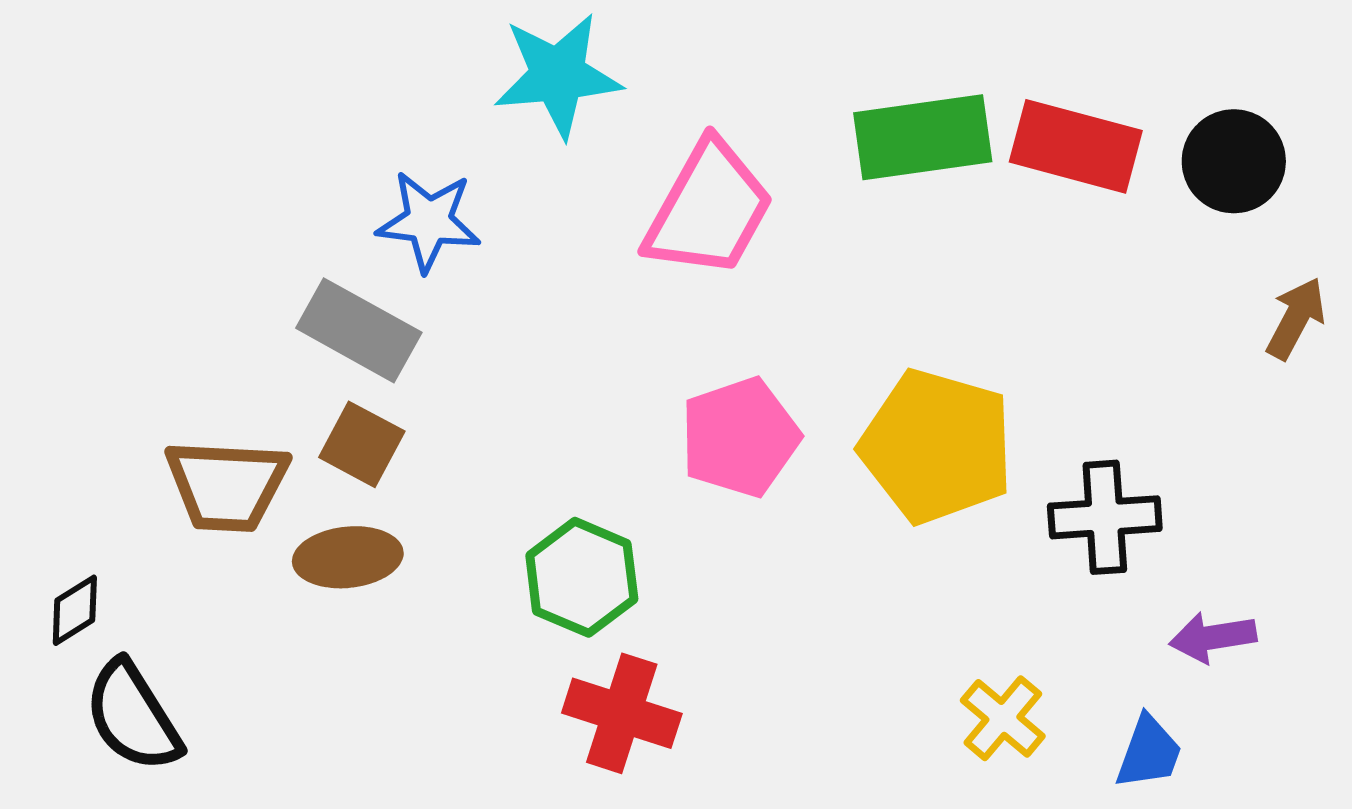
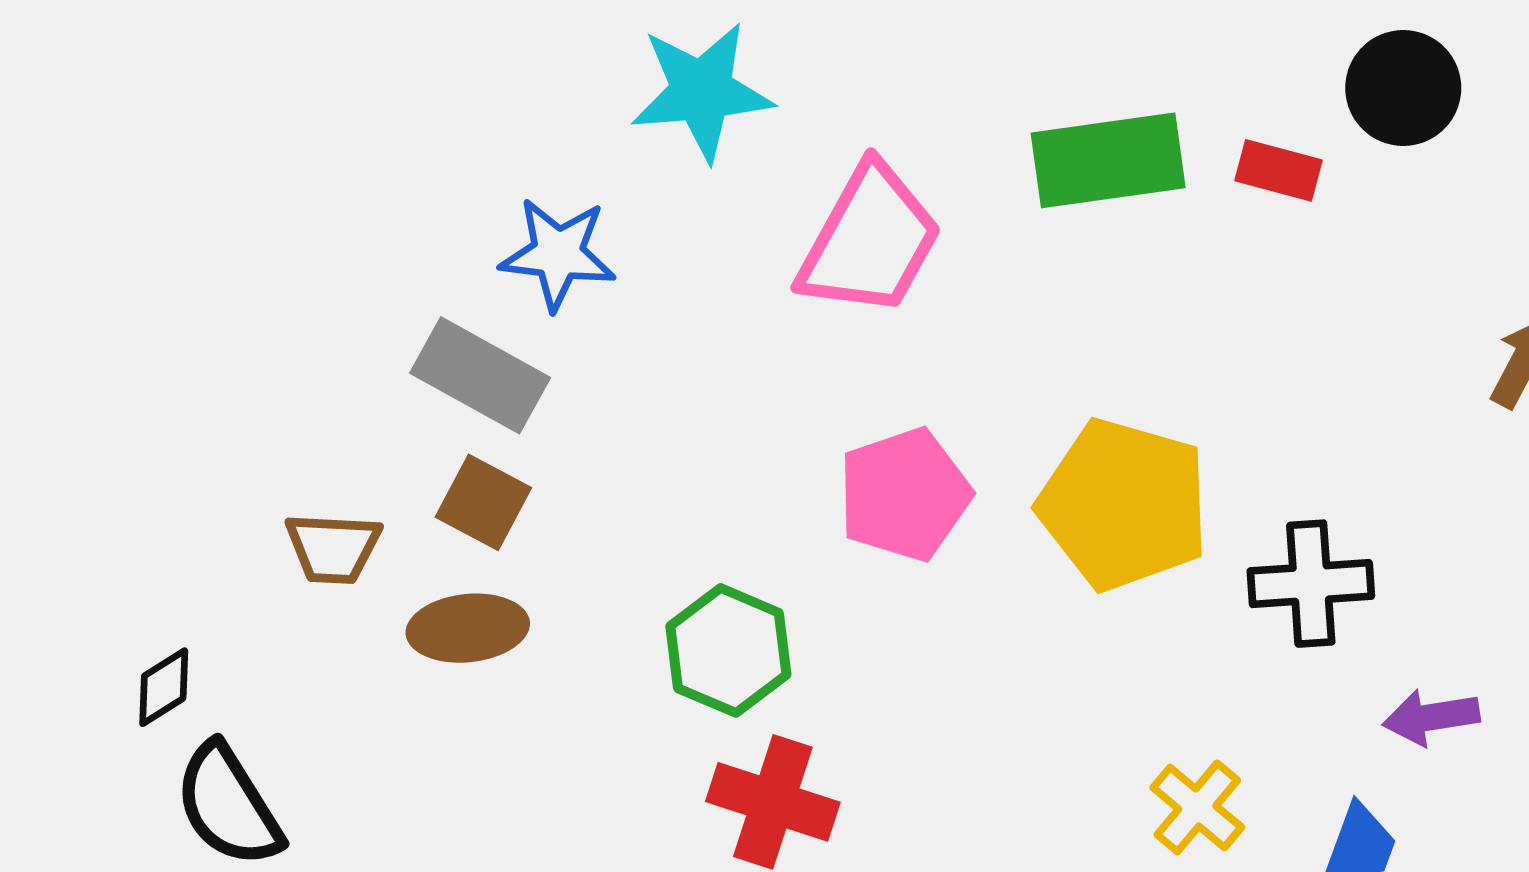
red rectangle: (1076, 146) -> (1279, 170), size x0.6
black circle: (1234, 161) -> (1403, 88), moved
brown trapezoid: (227, 485) -> (333, 548), size x0.7

